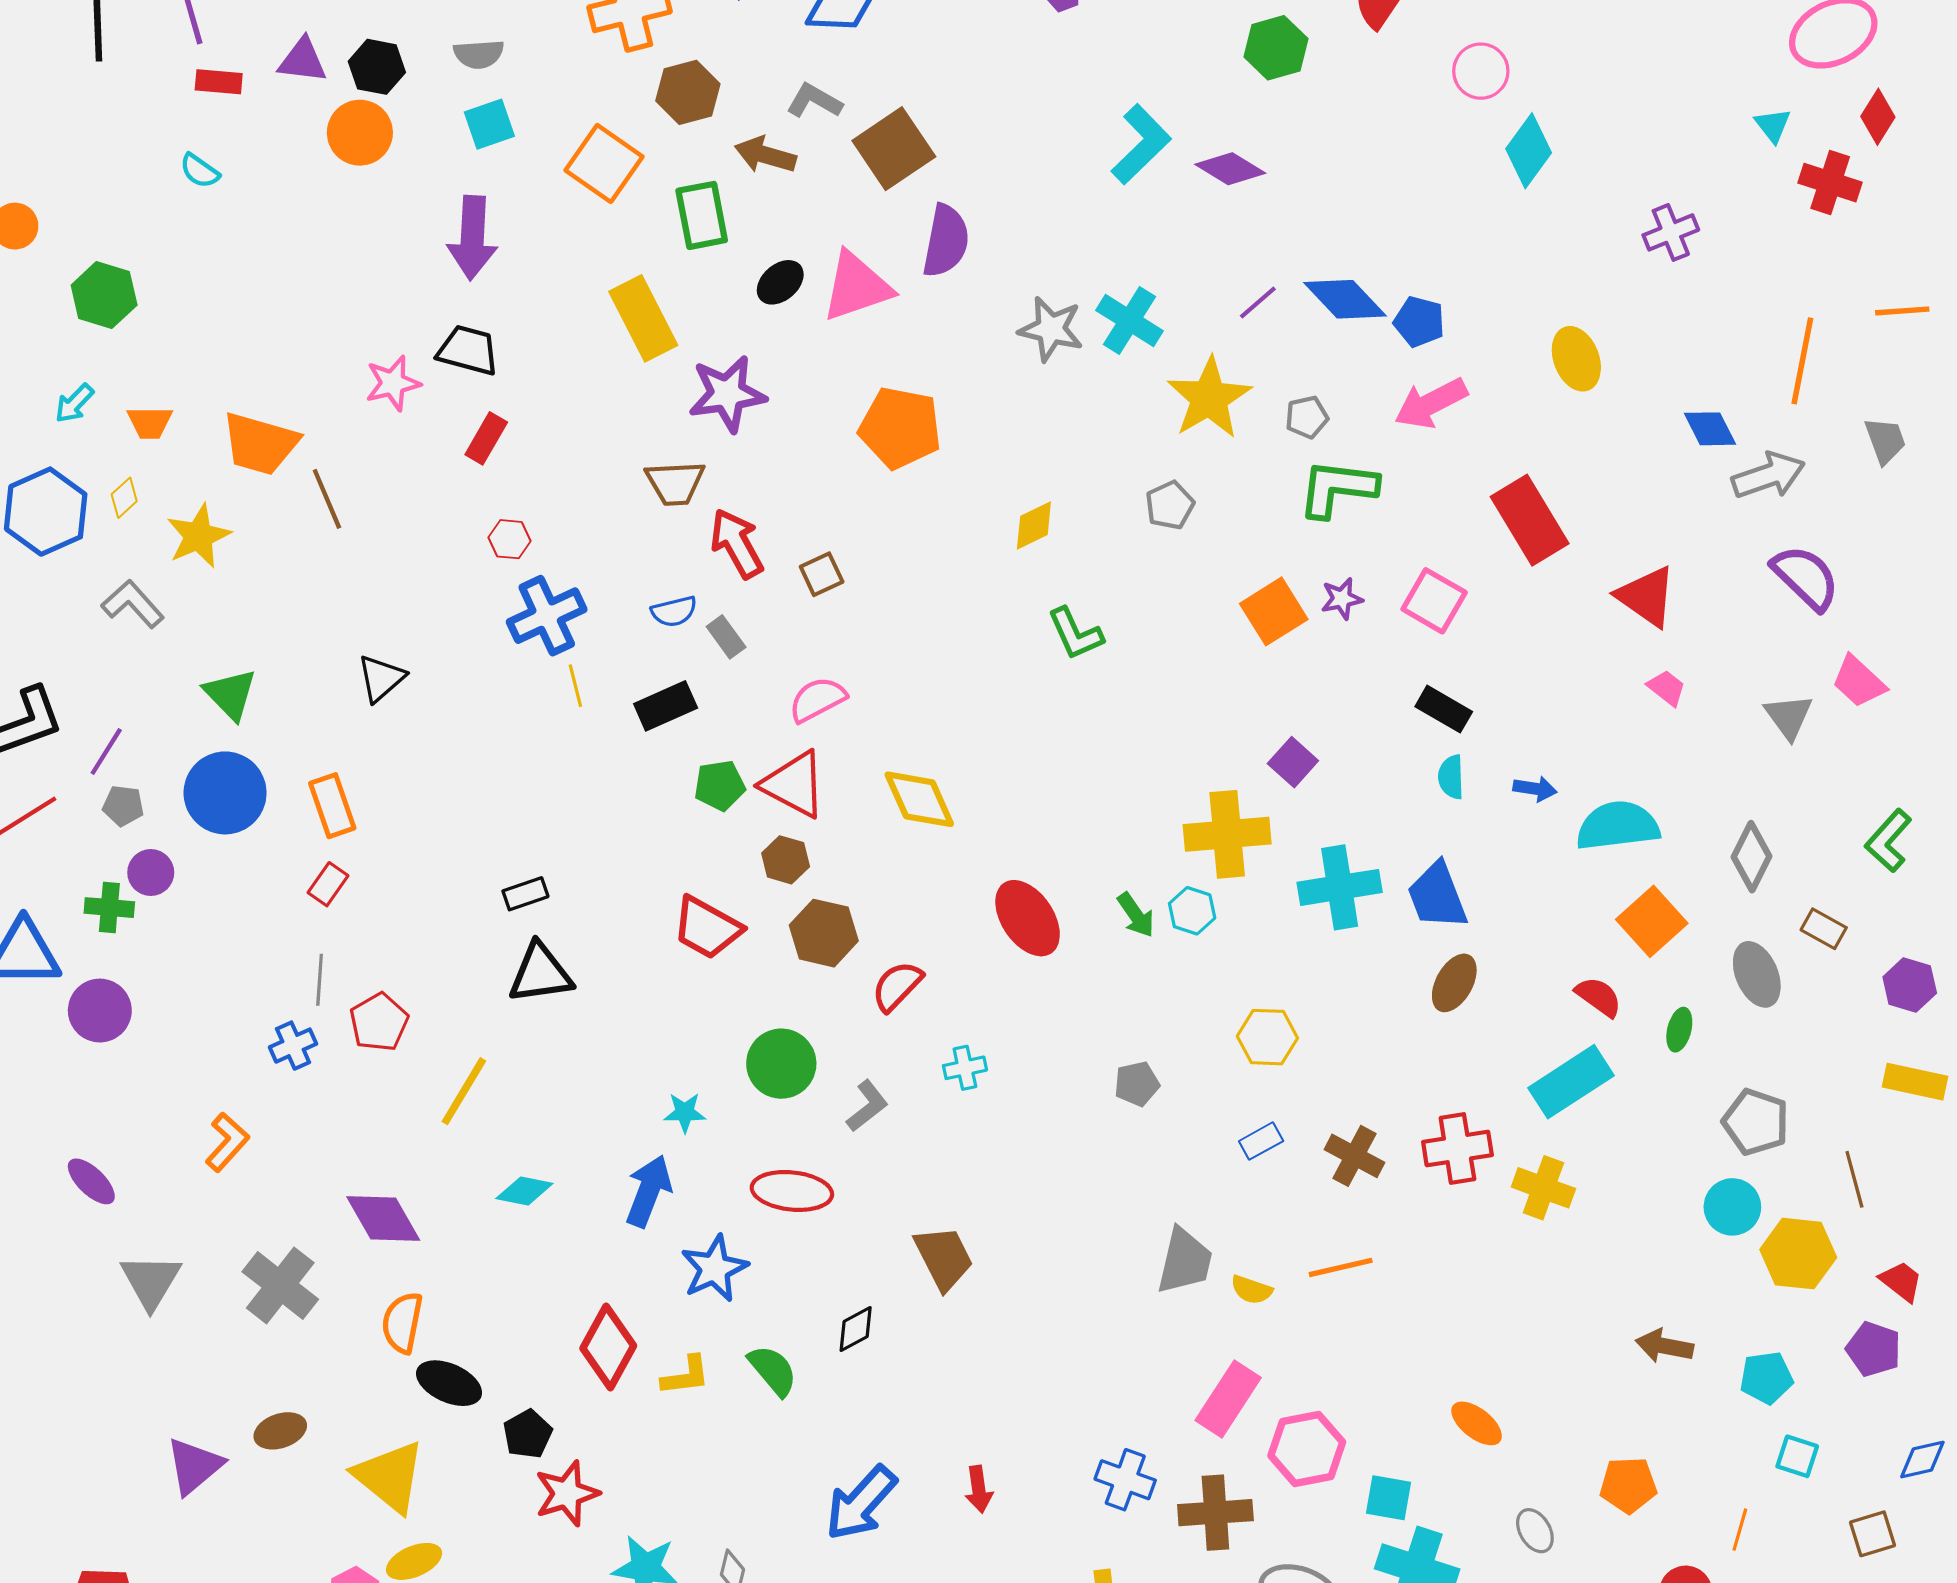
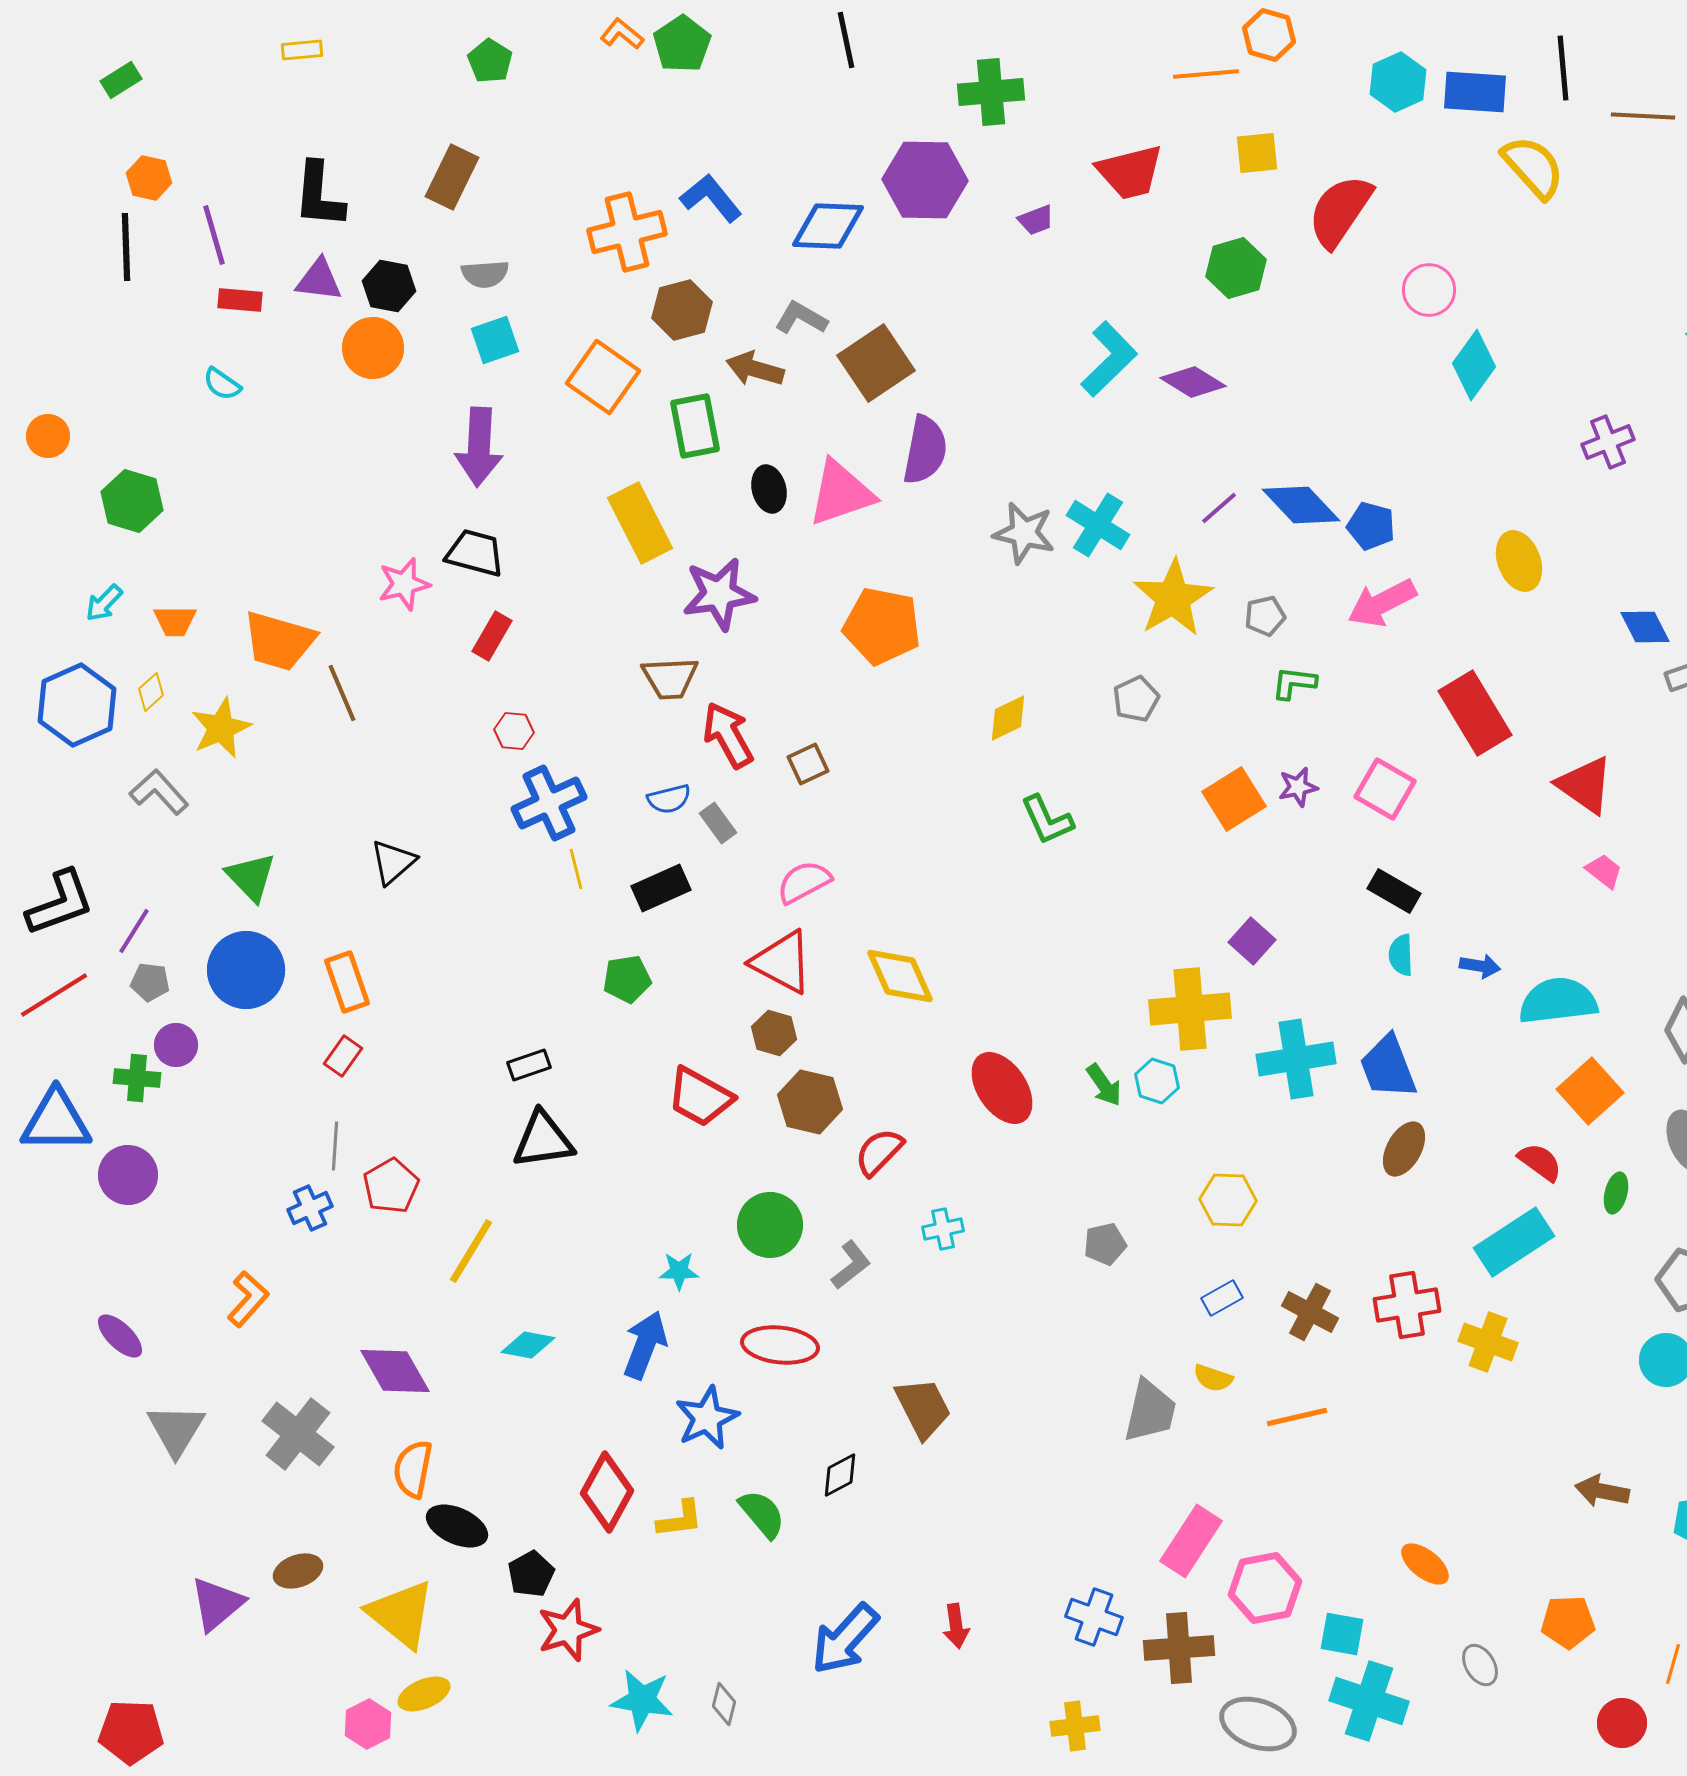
black ellipse: (780, 282) -> (769, 489), turned -63
green L-shape: (1338, 488) -> (1294, 683), size x0.6
green pentagon: (720, 785) -> (627, 979), moved
yellow semicircle: (1252, 1290) -> (1213, 1378), moved

